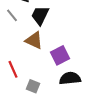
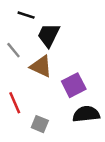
gray line: (12, 15) -> (13, 50), moved

